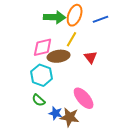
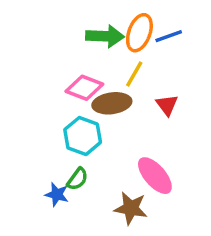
blue line: (101, 19) -> (169, 36), moved
pink diamond: (43, 47) -> (84, 88), turned 35
green semicircle: (39, 100) -> (77, 179), turned -96
blue star: (56, 113) -> (57, 194), moved

